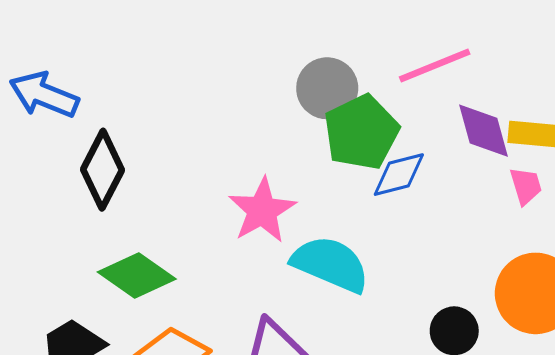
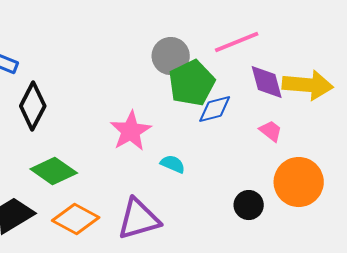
pink trapezoid: (526, 186) -> (271, 131), moved, turned -35
cyan semicircle: (330, 264) -> (173, 164), size x0.5

